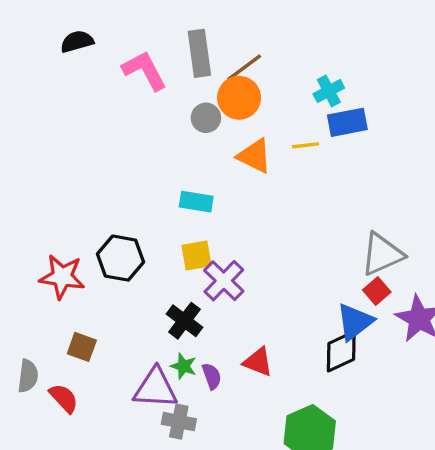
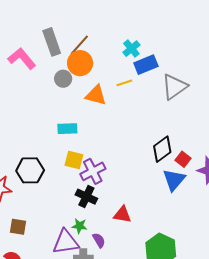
gray triangle: (382, 254) -> (174, 87), moved
yellow square: (197, 256) -> (74, 160), turned 36
purple cross: (224, 281) -> (93, 171), turned 30
black cross: (184, 321) -> (86, 197), moved
black diamond: (341, 351) -> (162, 149), moved
purple semicircle: (212, 376) -> (99, 240), moved

